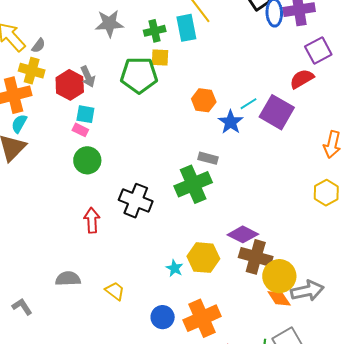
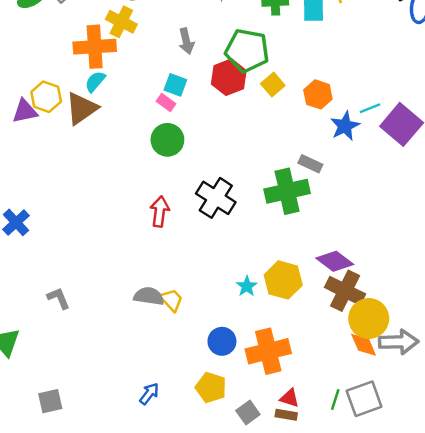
yellow square: (160, 57) -> (273, 85), moved, turned 36
red hexagon: (70, 85) -> (229, 77), moved
gray semicircle: (68, 279) -> (149, 296), moved

